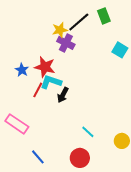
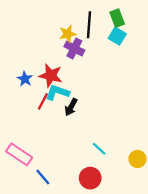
black line: (79, 22) -> (89, 25), turned -45
cyan square: (120, 50) -> (117, 36), moved
pink rectangle: (17, 124) -> (19, 154), moved

